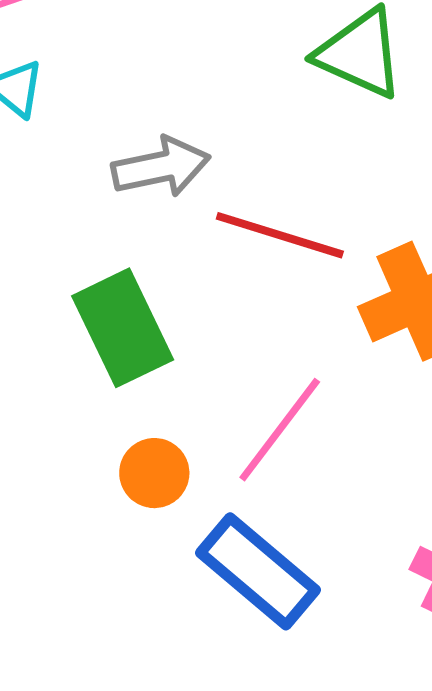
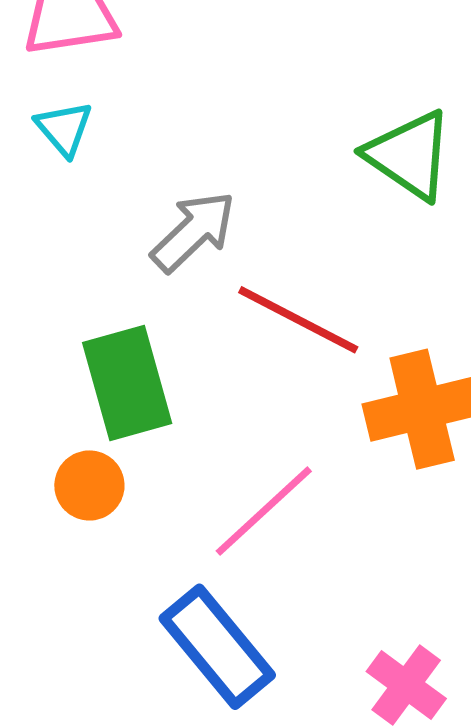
gray arrow: (161, 167) -> (193, 232), turned -42
orange circle: (154, 473) -> (89, 485), moved

